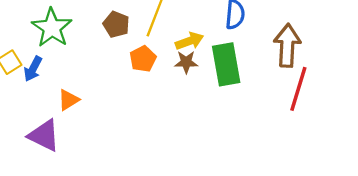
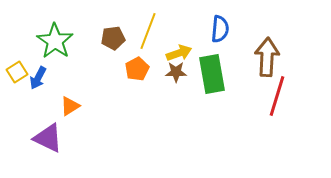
brown pentagon: (116, 24) -> (113, 38), turned -30

